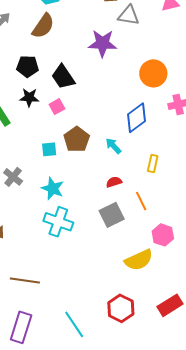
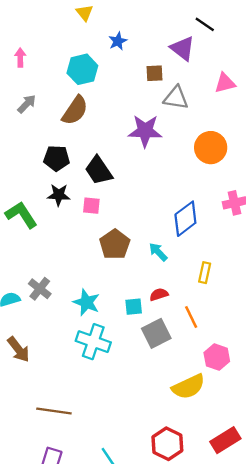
orange circle: (153, 73) -> (211, 148), moved
pink square: (57, 107) -> (91, 206), turned 35
cyan square: (49, 149) -> (134, 307), moved

